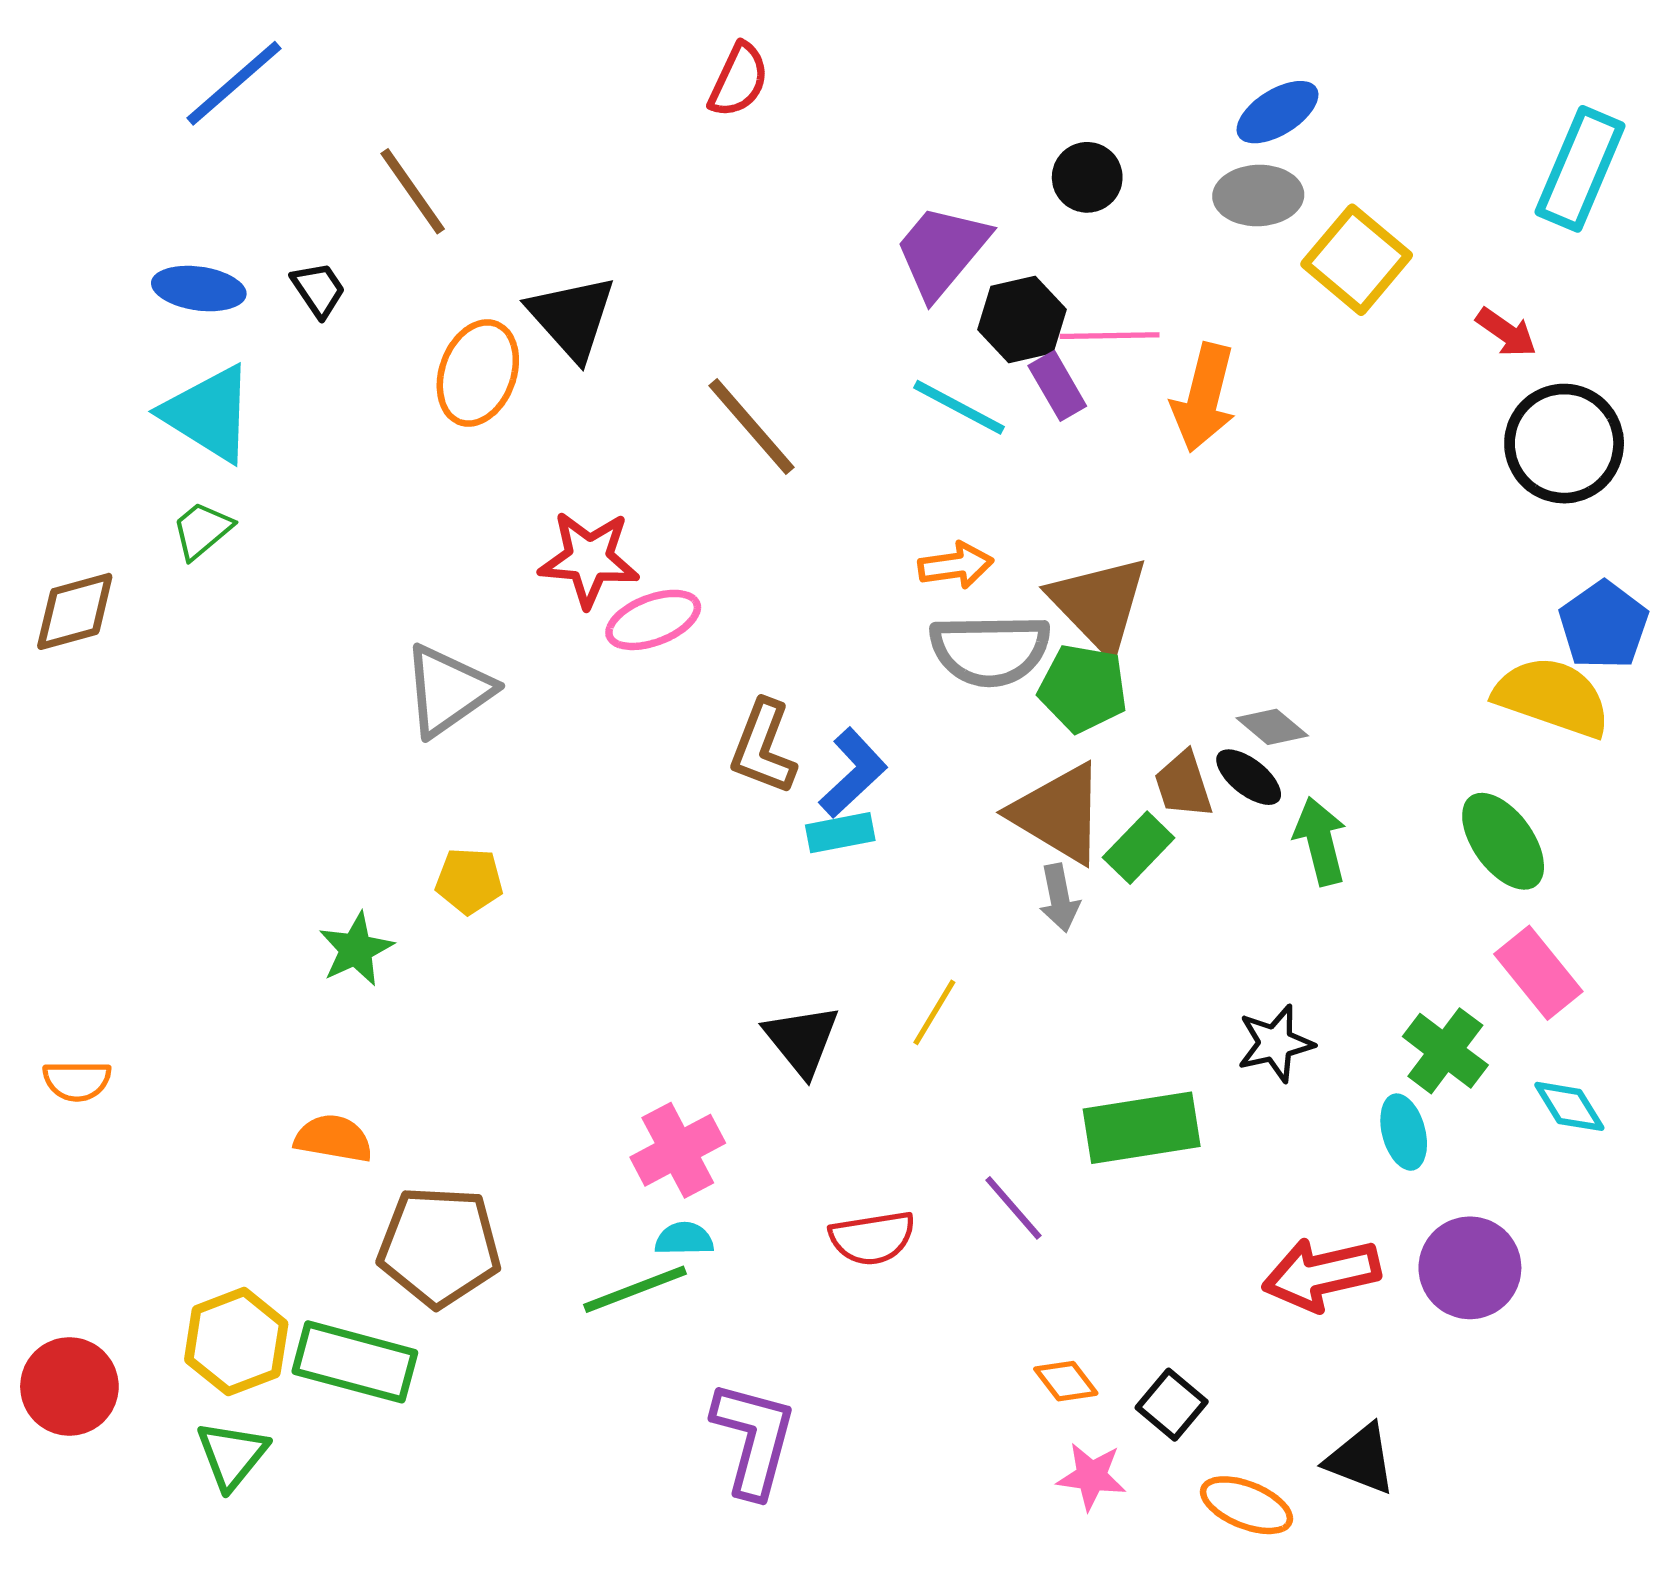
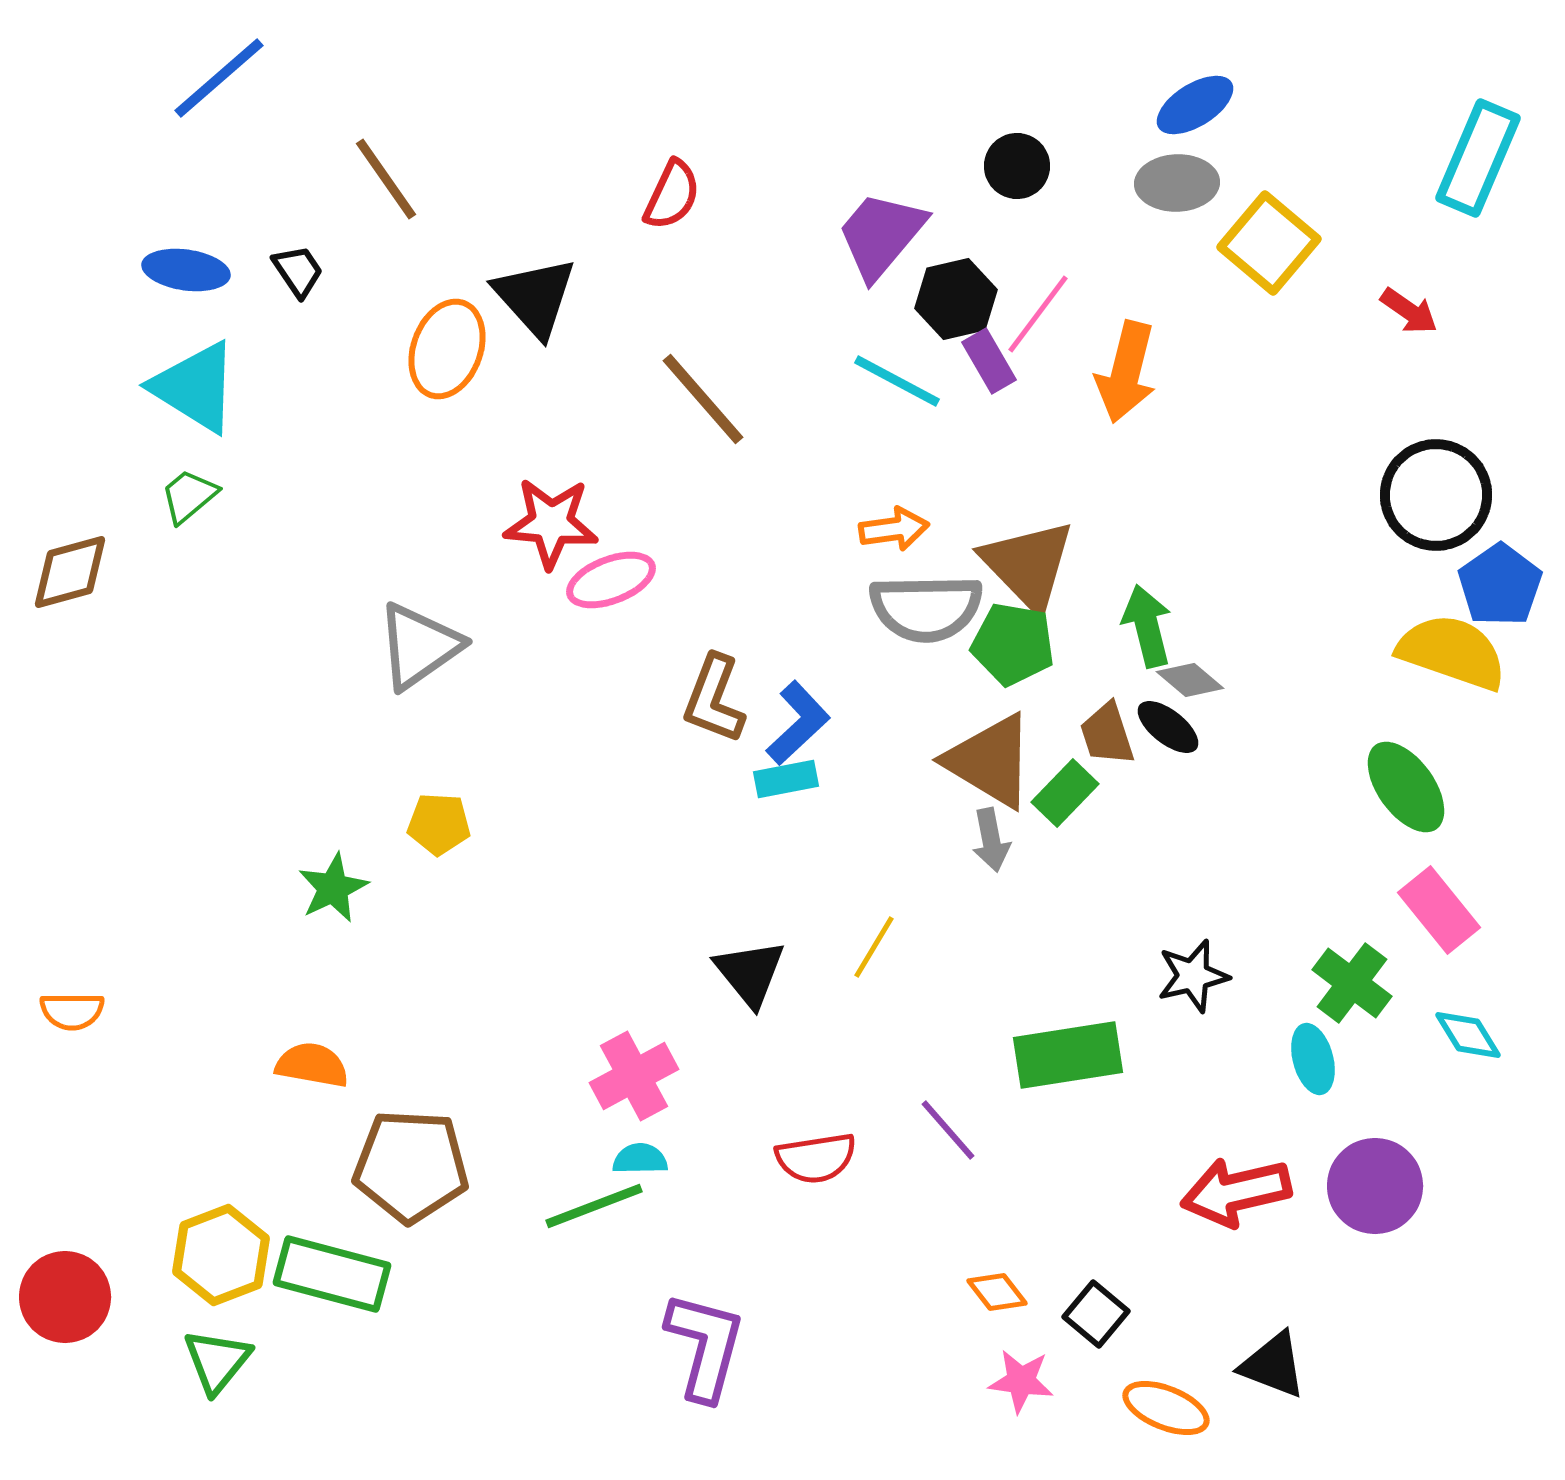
red semicircle: (739, 80) -> (672, 195), moved
pink line: (1110, 336) -> (1038, 314), turned -52
black circle: (1564, 444) -> (1436, 495), moved
green arrow: (1320, 841) -> (1147, 626), moved

